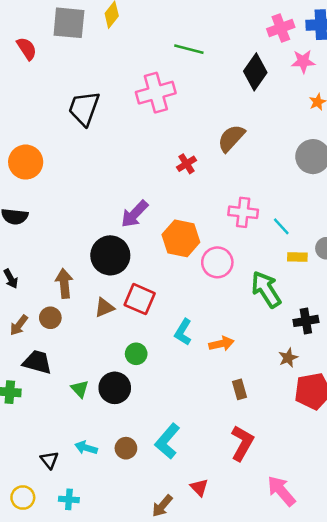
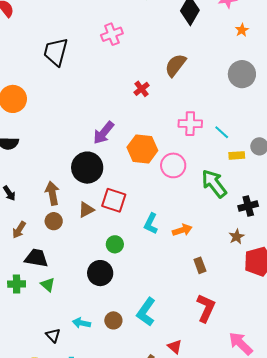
pink cross: (156, 93) -> (112, 34), size x0.7
brown circle: (50, 318) -> (54, 221), moved
green triangle: (80, 389) -> (48, 285), moved

